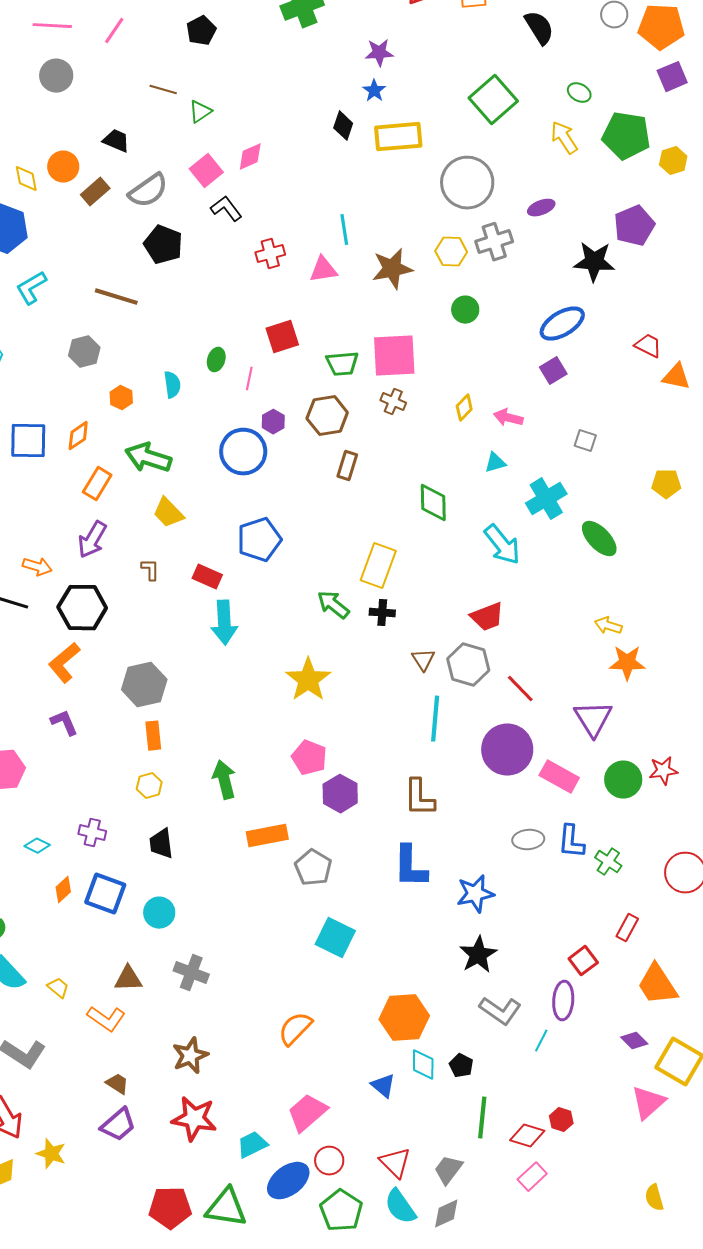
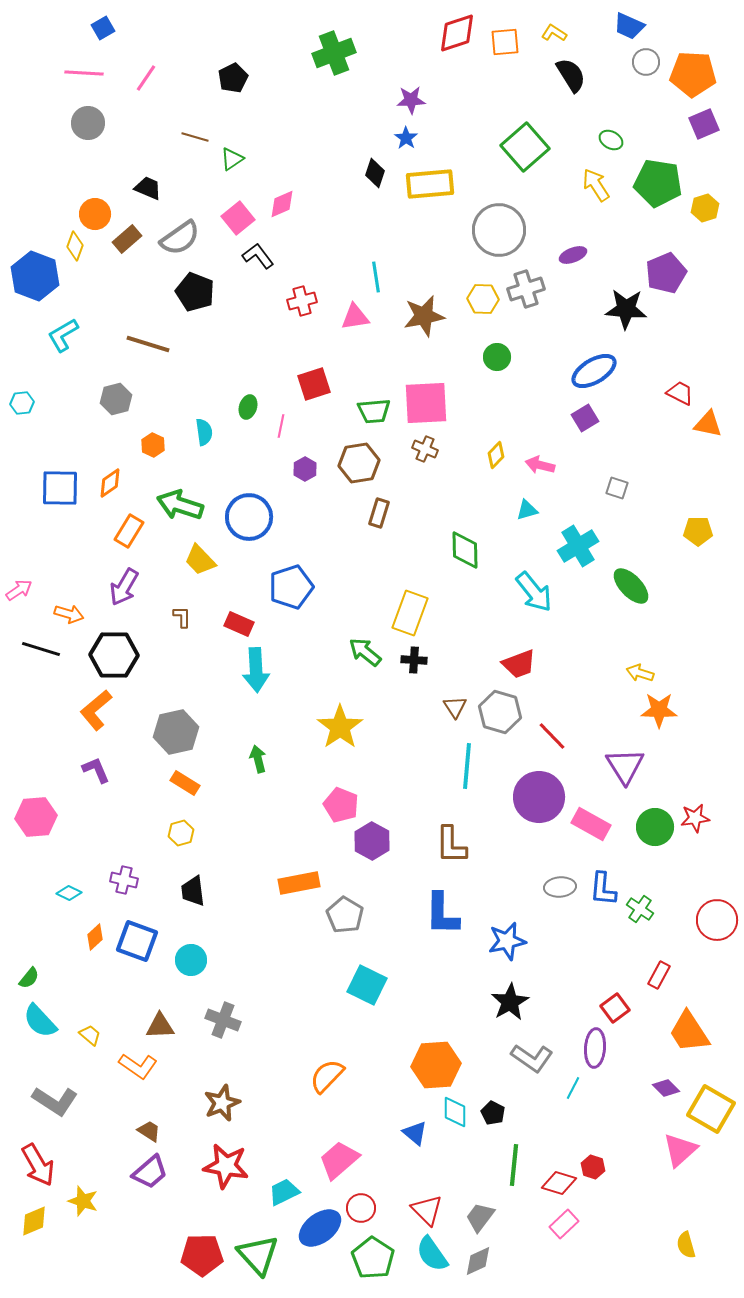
yellow diamond: (26, 179) -> (75, 246), moved, turned 32
blue circle: (243, 452) -> (249, 517), moved
orange rectangle: (153, 736) -> (185, 783), turned -52
green arrow: (224, 780) -> (258, 759), moved, size x0.7
green triangle: (226, 1208) -> (258, 1255), turned 39

